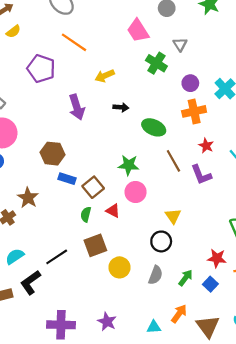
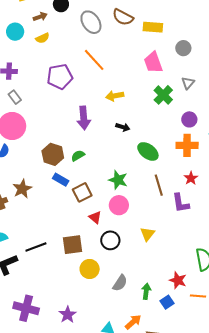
purple pentagon: (41, 69) -> (60, 77), turned 30
green semicircle: (86, 214) -> (78, 156), moved, turned 32
black circle: (161, 241) -> (110, 240), moved
green arrow: (186, 278) -> (146, 291), turned -42

